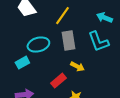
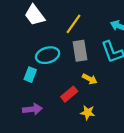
cyan rectangle: (22, 63) -> (30, 75), turned -40

